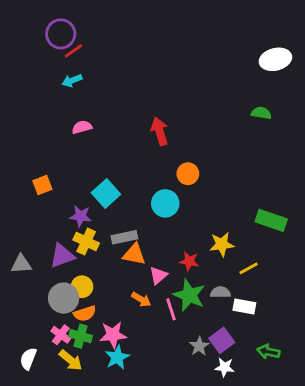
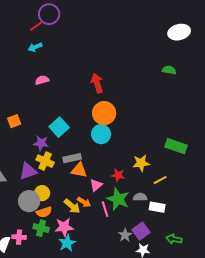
purple circle: (61, 34) -> (49, 14), moved
orange circle: (188, 174) -> (104, 113), moved, size x1.5
pink cross: (61, 335) -> (19, 237), moved, turned -32
yellow arrow: (71, 360) -> (72, 206), moved

